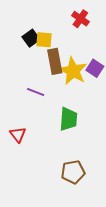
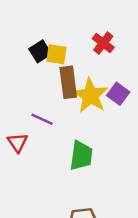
red cross: (80, 19) -> (103, 43), moved
red triangle: (18, 135) -> (18, 142), moved

